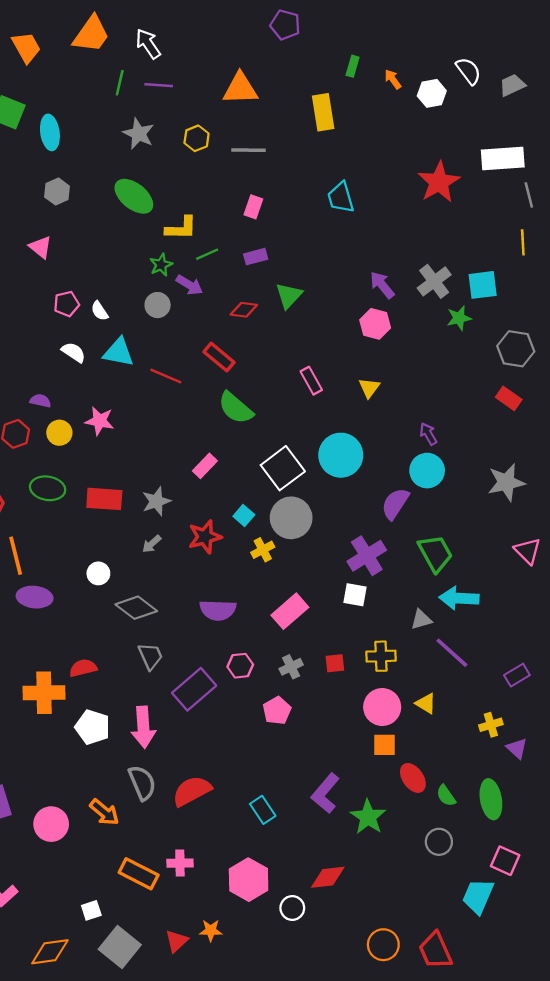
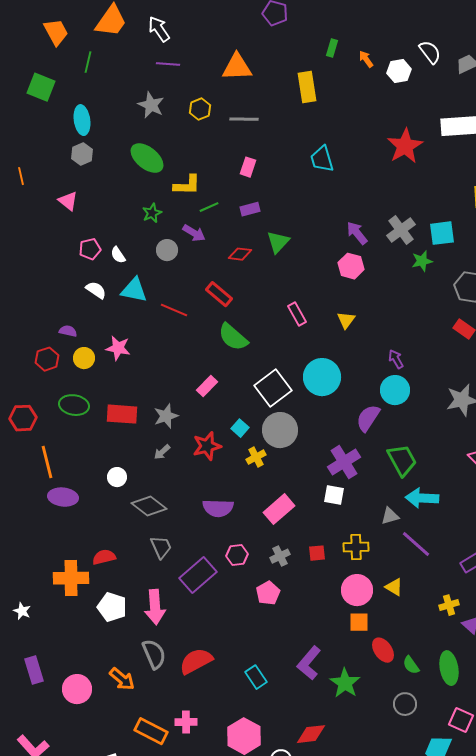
green line: (120, 83) -> (88, 62), moved
cyan ellipse: (50, 132) -> (82, 120), moved
green star: (161, 265) -> (152, 213), moved

